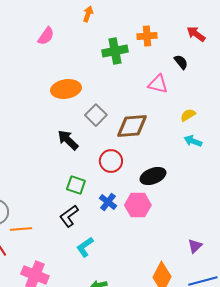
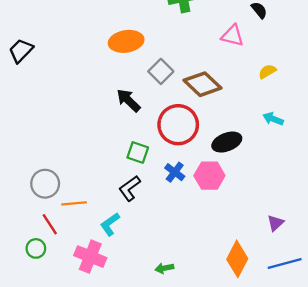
brown diamond: (132, 126) -> (202, 84), turned 48
cyan arrow: (193, 141) -> (273, 119), moved
red circle: (111, 161) -> (178, 125), size x1.5
cyan L-shape: (85, 247) -> (110, 224), moved

